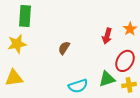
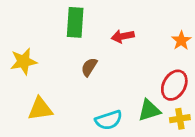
green rectangle: (25, 16) -> (75, 22), moved
red arrow: (107, 36) -> (123, 36), moved, turned 63
yellow triangle: (14, 78) -> (40, 109), moved

